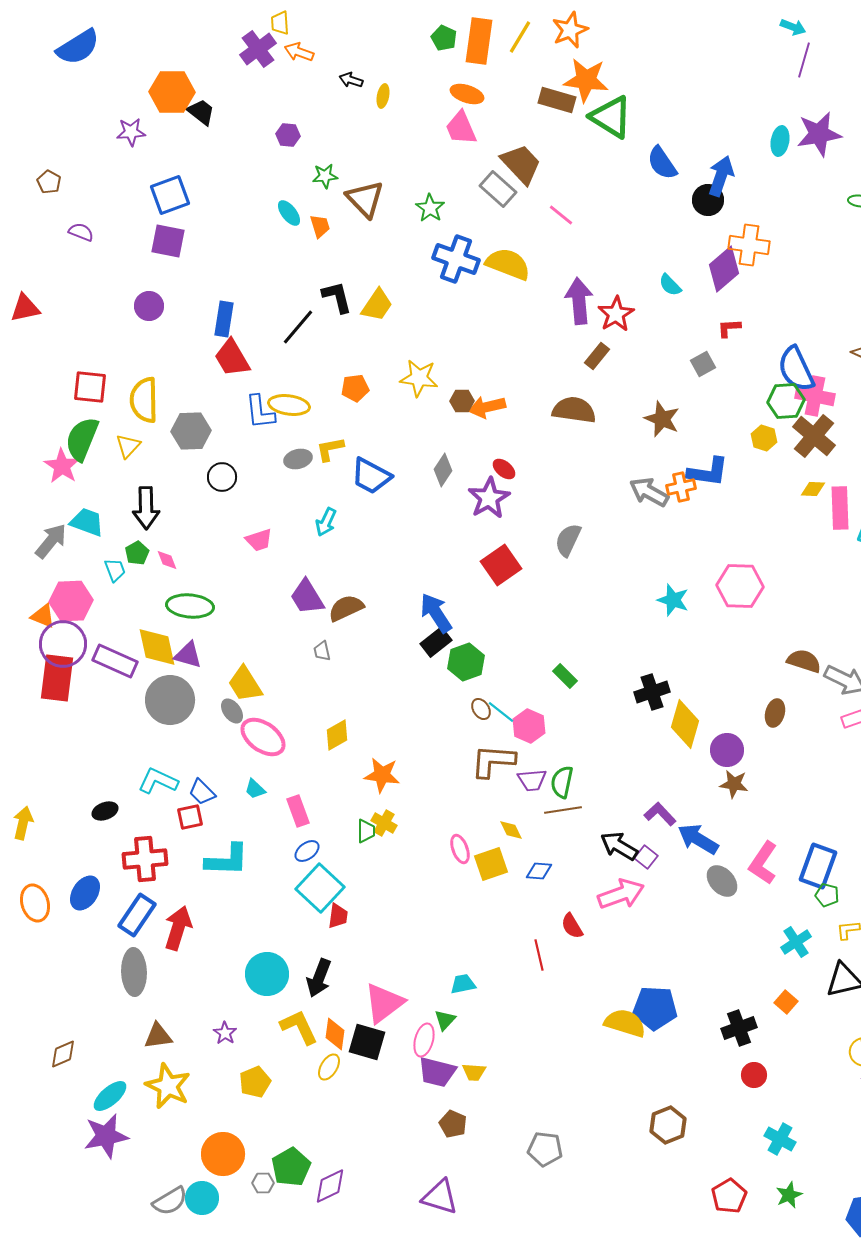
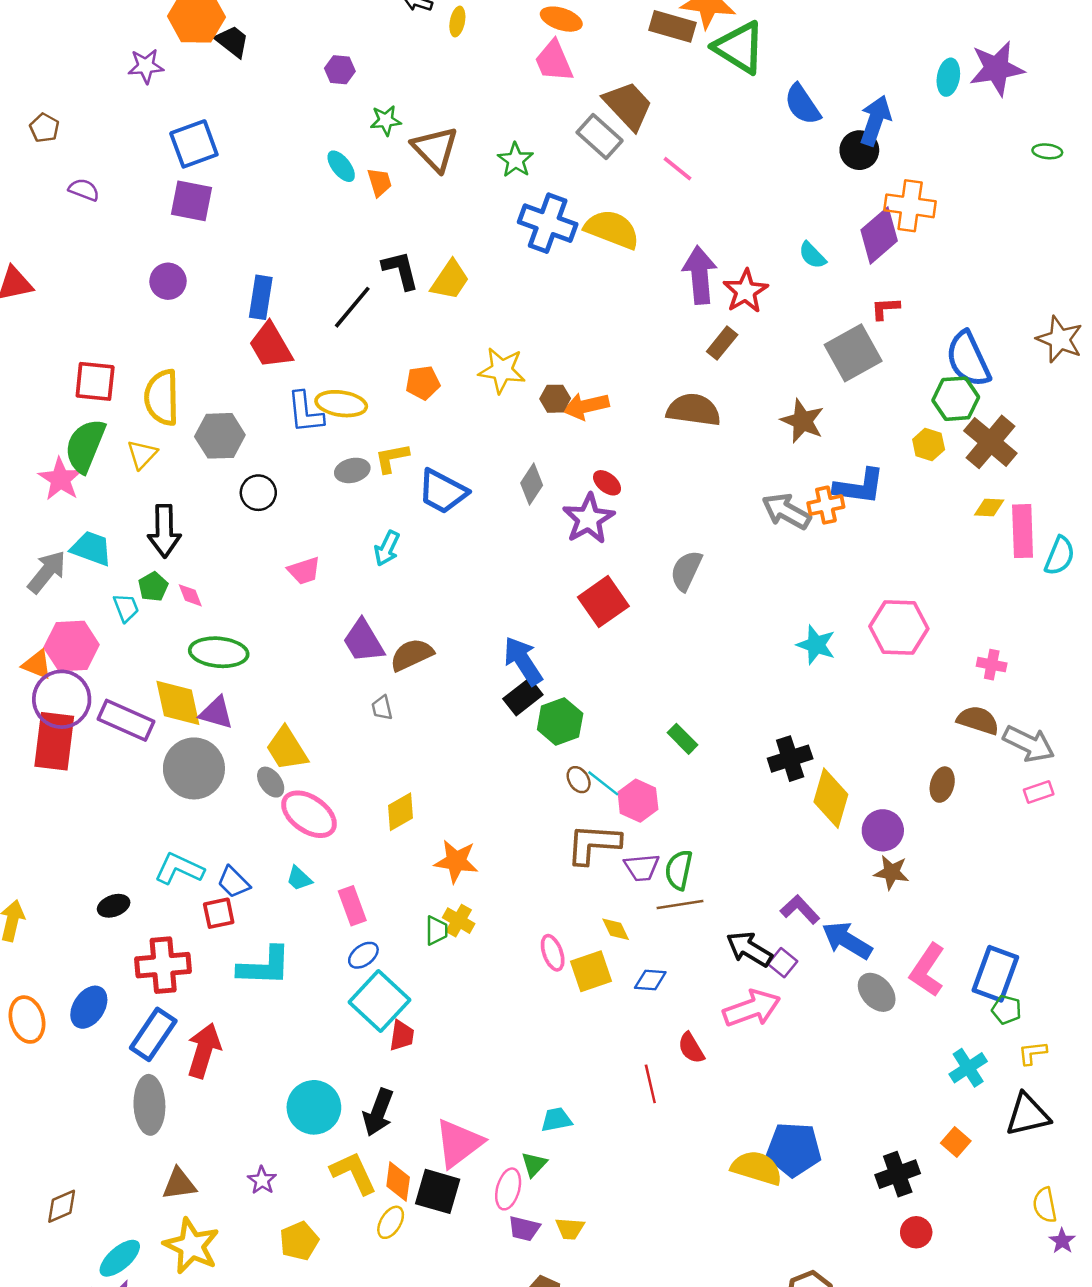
gray square: (703, 364) -> (853, 353), size x1.8
pink cross: (815, 396) -> (992, 665), moved, size x0.6
purple trapezoid: (437, 1072) -> (524, 1229), size x0.7

